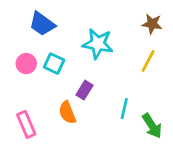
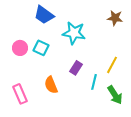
blue trapezoid: (42, 24) -> (44, 15), moved
yellow line: (148, 61) -> (112, 65), moved
purple rectangle: (85, 90) -> (76, 68), moved

